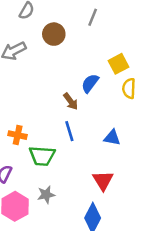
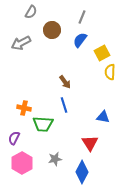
blue semicircle: (90, 83) -> (80, 40), moved
blue triangle: (112, 138) -> (103, 117), moved
gray star: (46, 195) -> (55, 159), moved

